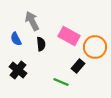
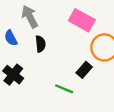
pink rectangle: (69, 36) -> (82, 20), moved

